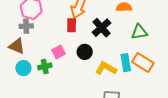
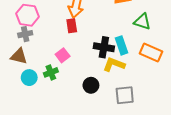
black cross: (102, 28) -> (104, 47), moved, turned -30
green triangle: (139, 32) -> (142, 22), turned 36
black circle: (85, 52) -> (91, 85), moved
cyan rectangle: (126, 63) -> (121, 45), moved

